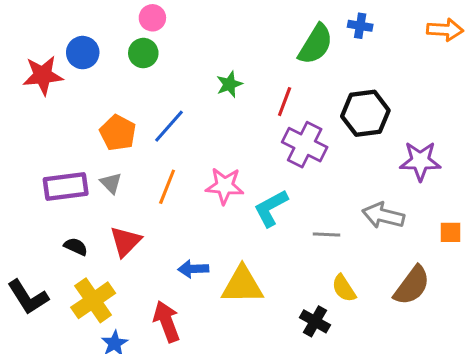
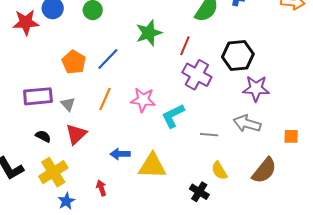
green star: (229, 84) -> (149, 33), size x1.5
purple star: (420, 161) -> (256, 89), moved
gray triangle: (111, 183) -> (68, 104), moved
red arrow: (167, 321) -> (101, 188), size x0.6

